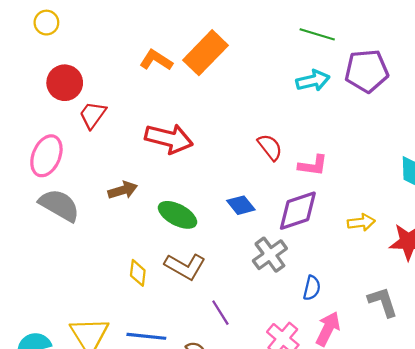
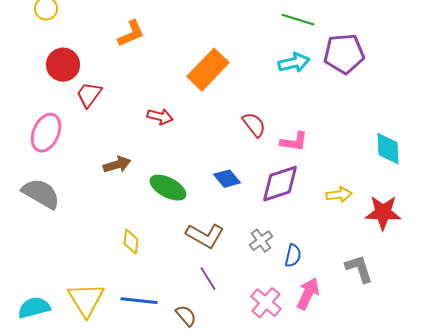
orange rectangle: (205, 53) -> (208, 70), moved
orange L-shape: (156, 60) -> (131, 34), moved, turned 124
red arrow: (169, 139) -> (160, 117), size x0.6
gray semicircle: (59, 205) -> (41, 194), moved
gray cross: (270, 255) -> (261, 241), moved, size x0.7
brown L-shape: (185, 266) -> (205, 236), moved

